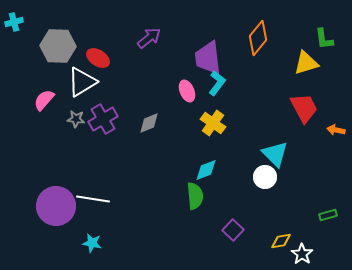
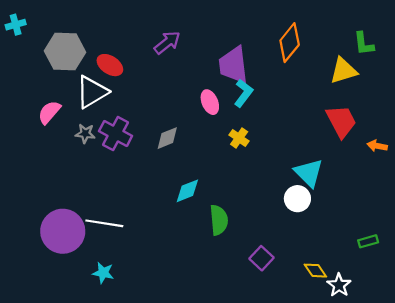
purple cross: (103, 119) -> (116, 134), turned -32
yellow cross: (213, 123) -> (239, 138), size x0.7
cyan diamond: (206, 170) -> (187, 191), moved
yellow diamond: (281, 241) -> (315, 271), turned 65

